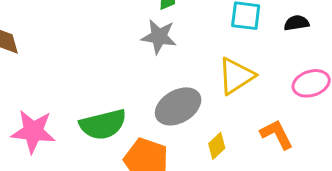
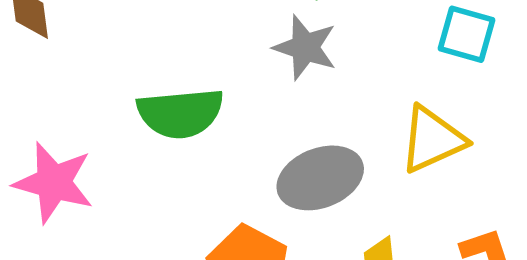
green semicircle: (103, 124) -> (180, 113), moved

